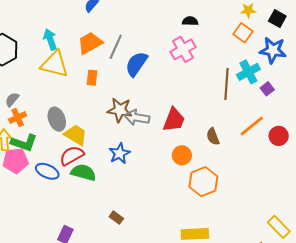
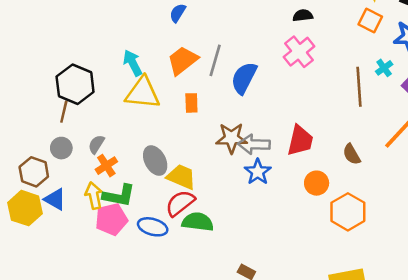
cyan cross: (248, 72) -> (384, 68), size x0.6
blue star: (120, 153) -> (258, 172), moved

